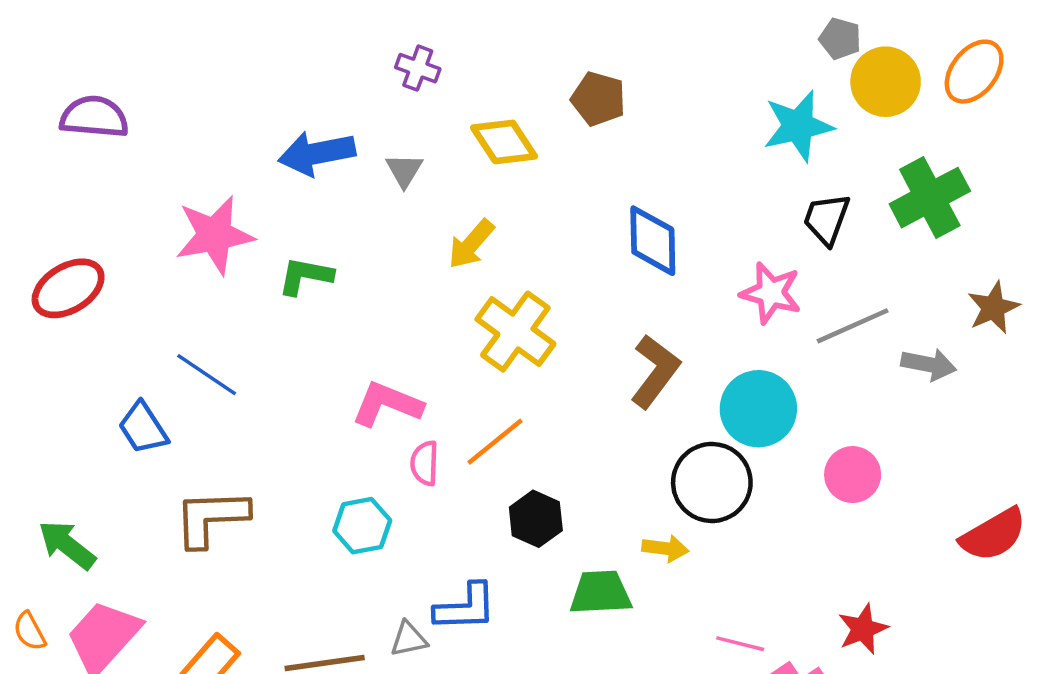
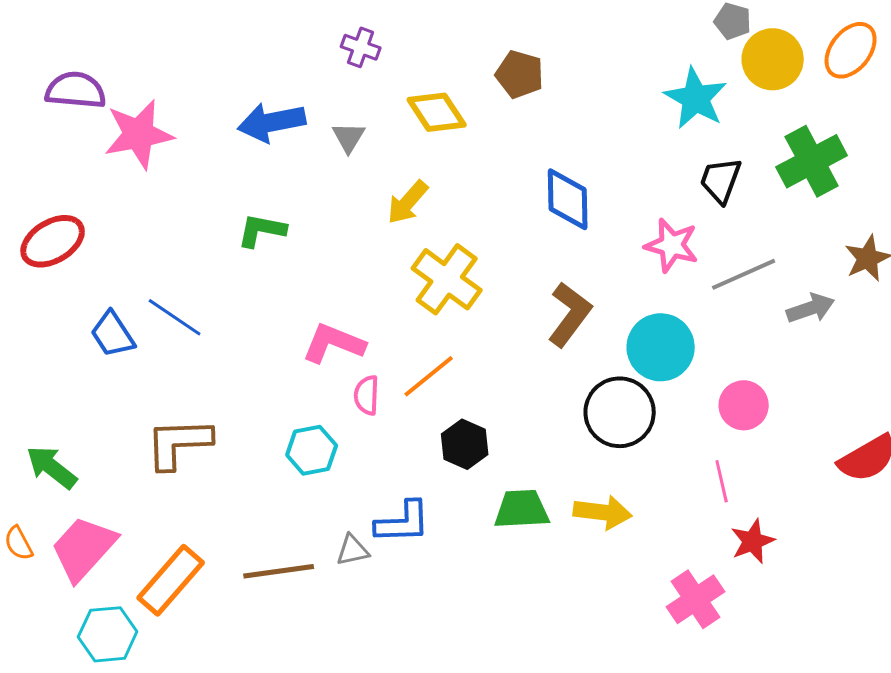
cyan star: (798, 126) -> (696, 98), turned -30
pink star: (215, 235) -> (139, 134), moved
gray arrow: (929, 364) -> (811, 308), turned -30
blue trapezoid: (143, 428) -> (113, 334), moved
yellow arrow: (665, 548) -> (603, 512), moved, size x1.4
pink line: (740, 644) -> (722, 481), moved, turned 63

